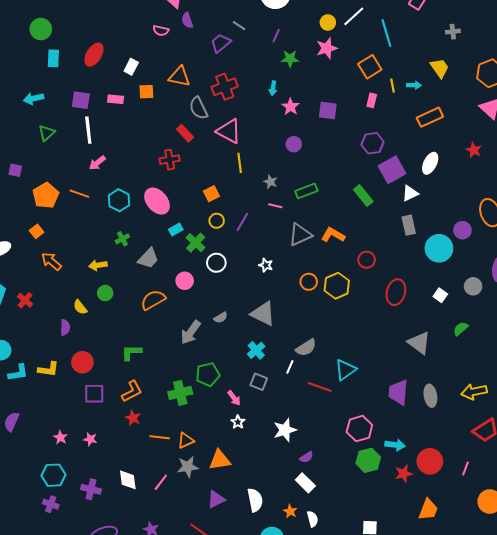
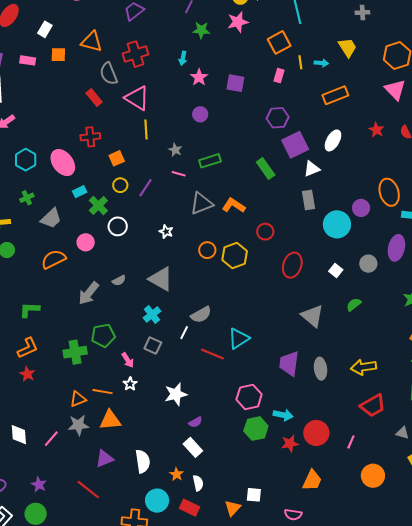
red cross: (170, 160) -> (90, 137), moved
orange line: (160, 437) -> (102, 392), moved

